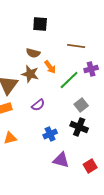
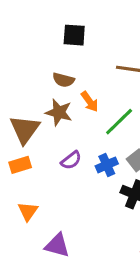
blue cross: (50, 134) -> (107, 165), moved
orange triangle: (10, 138) -> (28, 211), turned -40
purple triangle: (61, 160) -> (57, 245), moved

